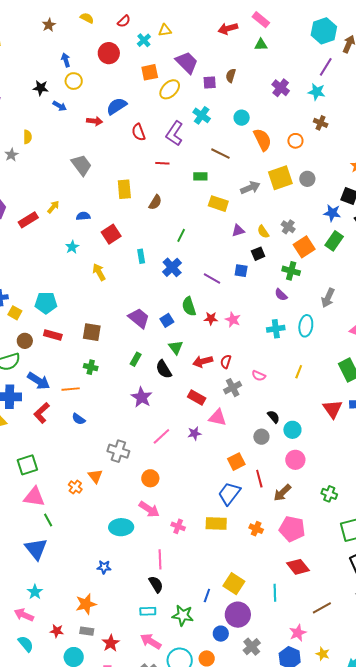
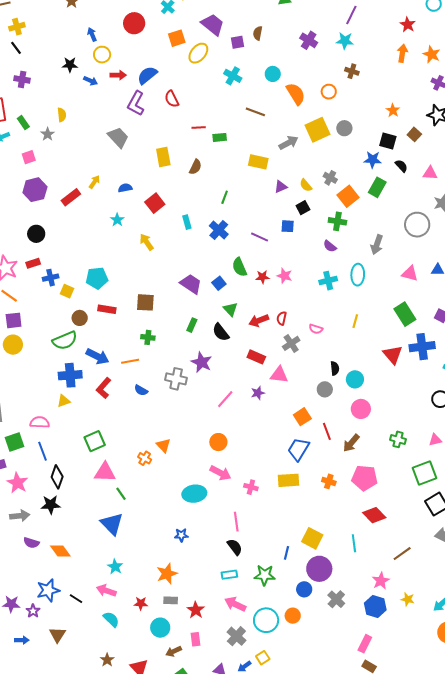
red arrow: (95, 121) -> (118, 75), moved
purple L-shape: (175, 133) -> (136, 103), moved
green rectangle: (200, 176) -> (220, 137), moved
black semicircle: (274, 417) -> (335, 368), turned 40
gray cross: (118, 451) -> (176, 379), moved

